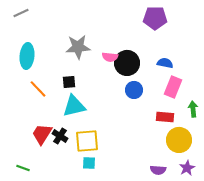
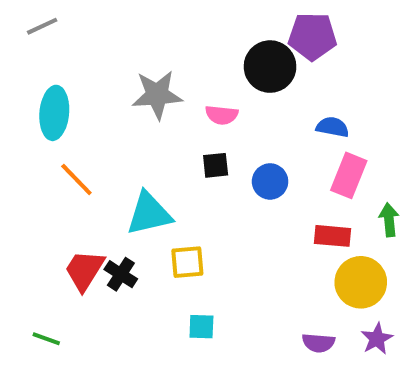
black circle: (127, 63) -> (270, 67), moved
black square: (69, 82) -> (216, 165), moved
yellow square: (87, 141) -> (187, 262), moved, size x0.7
cyan square: (89, 163) -> (201, 327), moved

